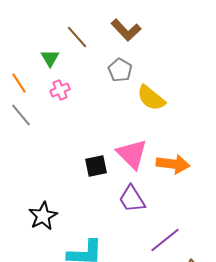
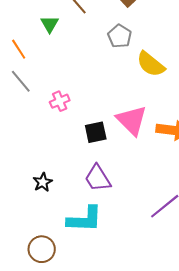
pink cross: (60, 90) -> (60, 101), moved
purple trapezoid: (132, 199) -> (98, 178), moved
black star: (43, 216) -> (43, 182), size x0.7

